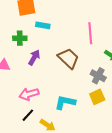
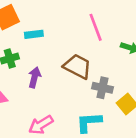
gray cross: (98, 76) -> (102, 88), moved

